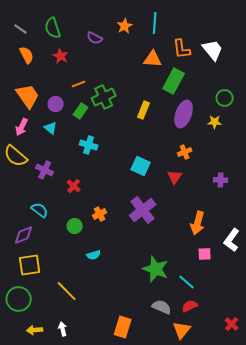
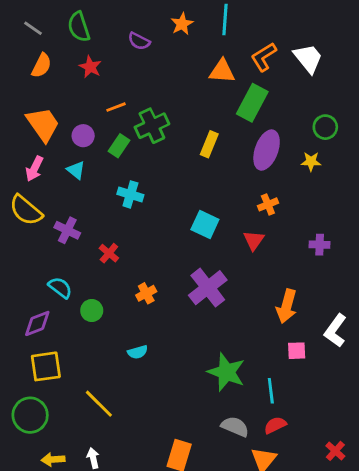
orange L-shape: (182, 49) -> (264, 57), turned 65
orange semicircle: (27, 55) -> (42, 65), turned 54
green circle: (75, 226) -> (92, 311), moved
cyan line: (187, 282) -> (271, 391), turned 42

